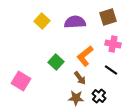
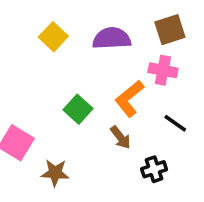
pink cross: (113, 44) -> (163, 70), moved
black cross: (99, 96) -> (154, 169), turned 32
brown star: (76, 98) -> (55, 173), moved

